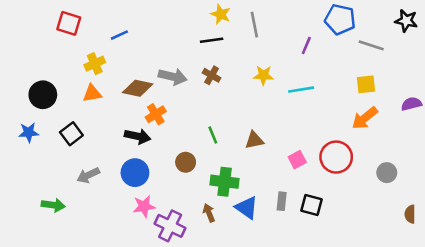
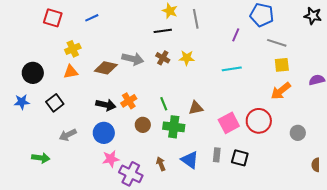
blue line: (119, 35) -> (92, 18), moved
gray line: (371, 45) -> (277, 43), moved
yellow star: (263, 75) -> (187, 58), moved
orange cross: (156, 114) -> (129, 101), moved
pink square: (297, 160) -> (229, 123), size x1.5
green cross: (225, 182) -> (174, 127), moved

